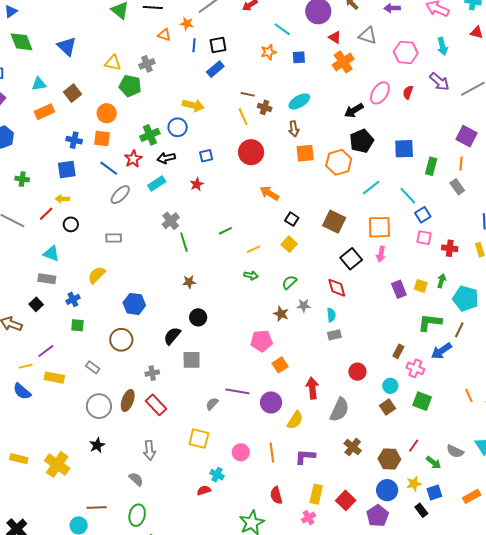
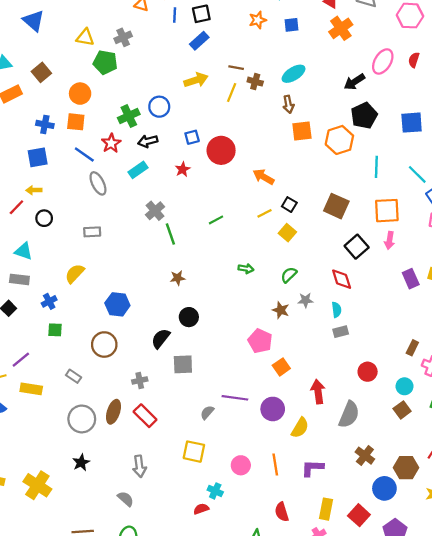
yellow arrow: (193, 105) -> (196, 80), moved, turned -30
yellow line: (243, 117) -> (232, 93), turned 48
red circle: (251, 152) -> (221, 150), moved
cyan line: (371, 188) -> (376, 167), turned -48
gray ellipse: (120, 195) -> (98, 183), turned -70
yellow line: (253, 249) -> (264, 213), moved
pink pentagon: (262, 341) -> (260, 341), turned 30
blue circle: (387, 490) -> (384, 488), moved

